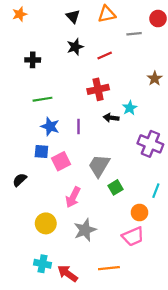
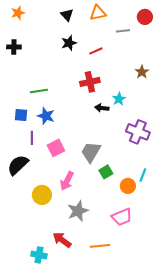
black cross: (33, 60) -> (14, 47), moved
purple line: (78, 126) -> (32, 138), moved
blue square: (41, 151) -> (21, 115), moved
black semicircle: (20, 180) -> (18, 165), size x1.6
orange circle: (139, 212) -> (128, 186), moved
yellow circle: (46, 223) -> (42, 195), moved
cyan cross: (42, 264) -> (39, 255), moved
red arrow: (68, 274) -> (62, 240), moved

